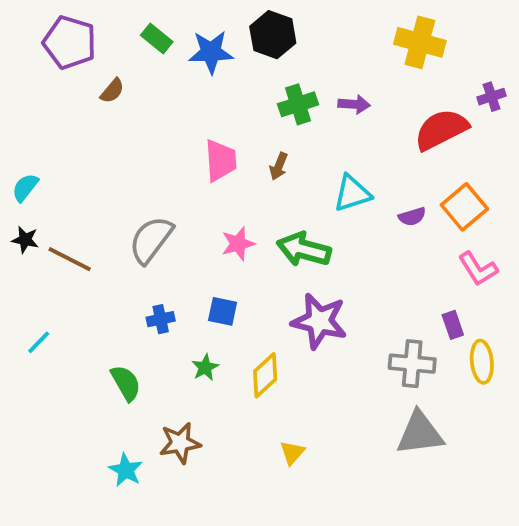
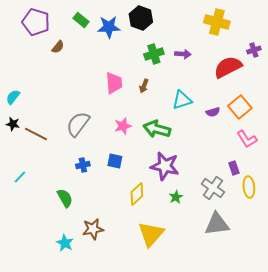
gray cross: (412, 364) -> (213, 188), turned 30
green star: (205, 367) -> (176, 197), moved
yellow triangle: (292, 453) -> (151, 234), size x2.0

